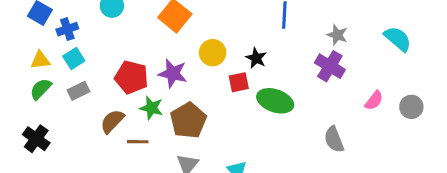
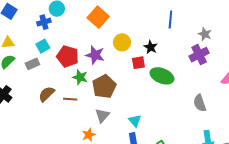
blue cross: (67, 29) -> (44, 22), moved
cyan square: (74, 59) -> (43, 46), moved
purple cross: (330, 66) -> (199, 55), turned 30
brown semicircle: (112, 121) -> (47, 94), moved

